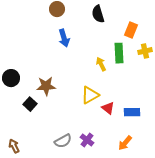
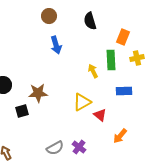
black square: (30, 104) -> (22, 111), turned 32
blue rectangle: (132, 112) -> (124, 91), moved
orange arrow: (125, 143) -> (120, 136), moved

